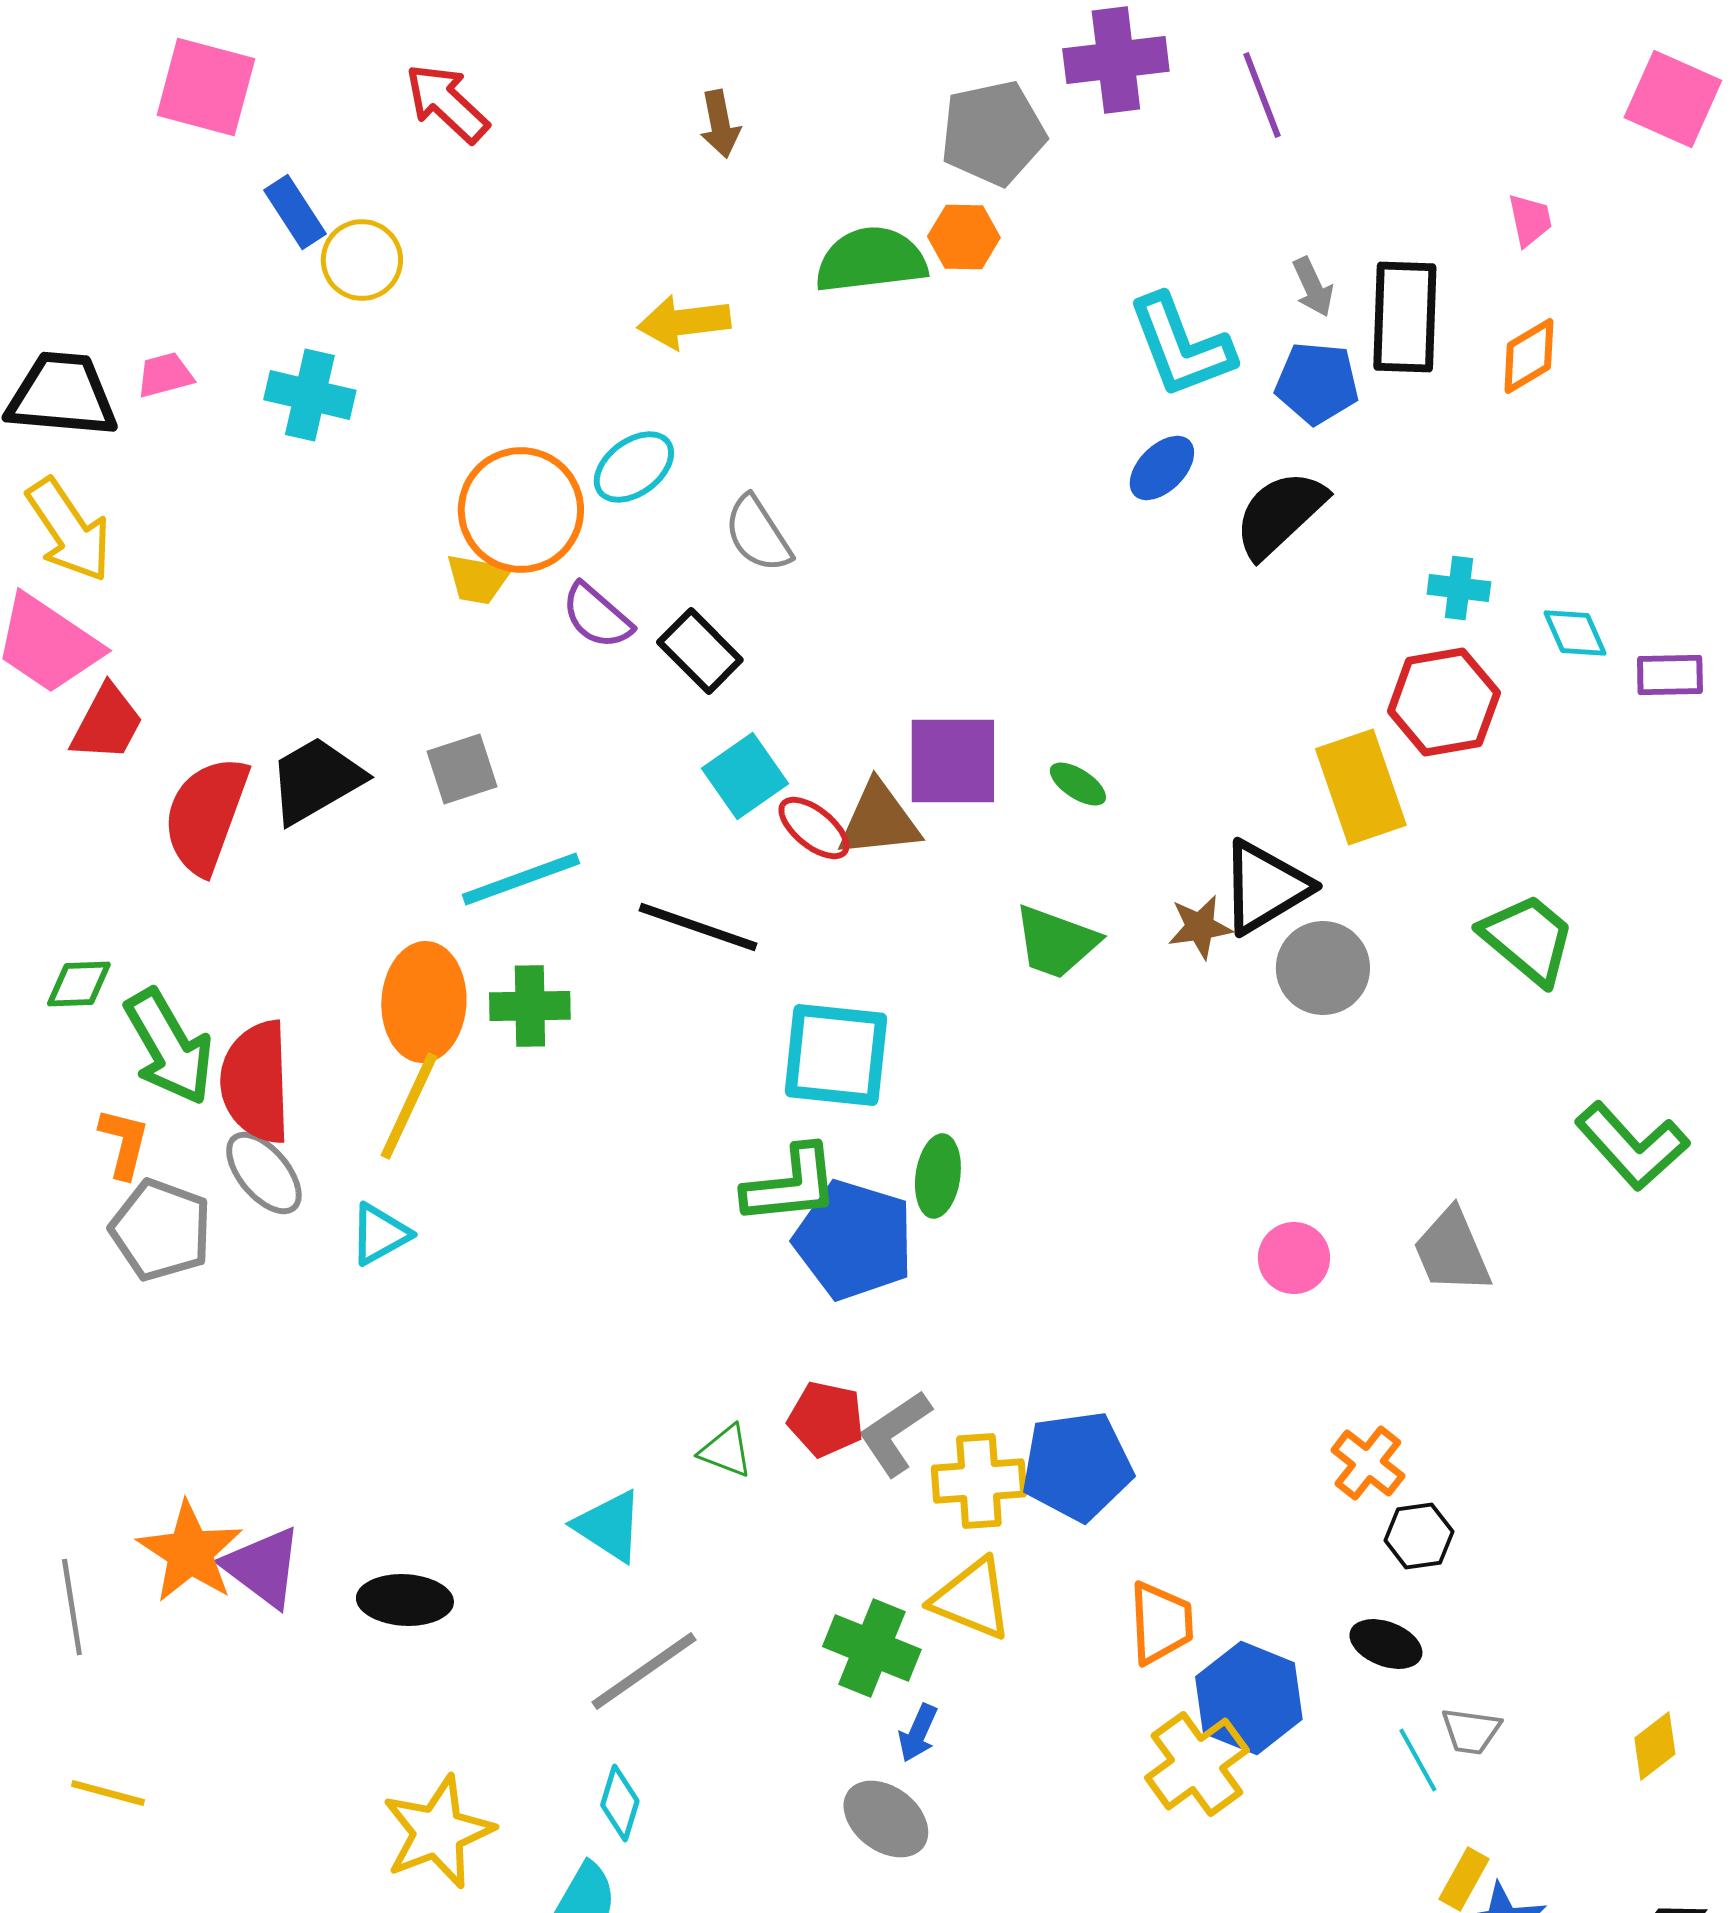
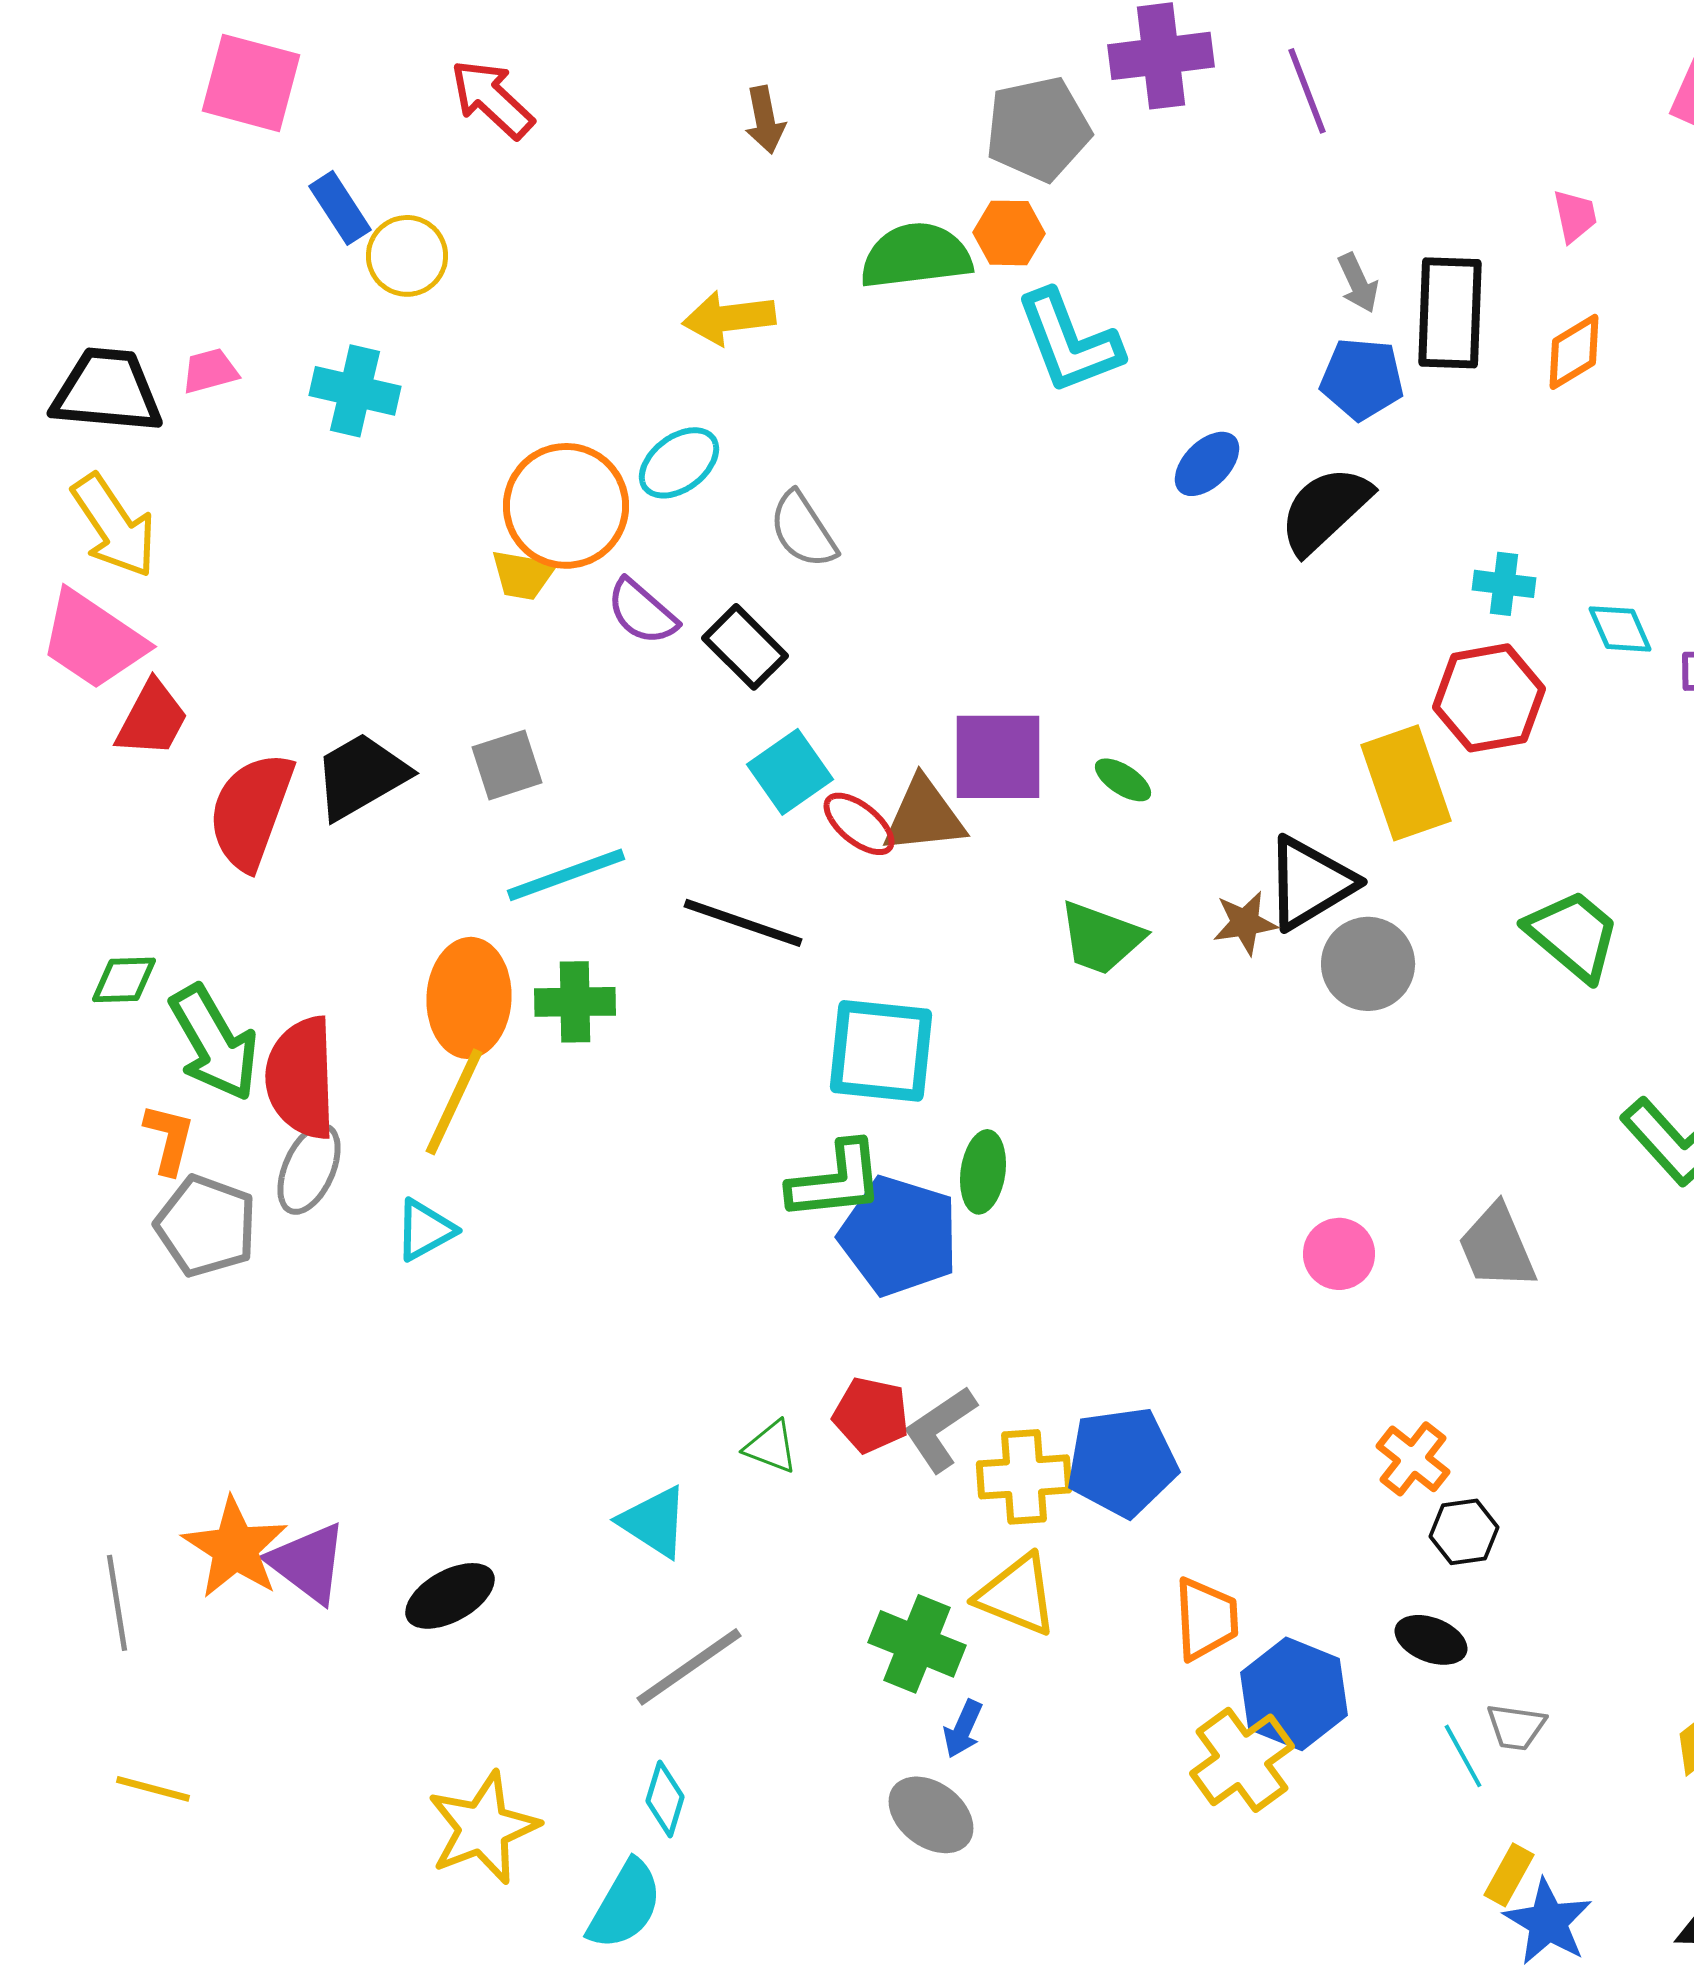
cyan L-shape: (1181, 346) -> (1069, 342), moved
gray ellipse: (264, 1173) -> (309, 1169), turned 64
black ellipse: (405, 1600) -> (450, 1596), turned -32

